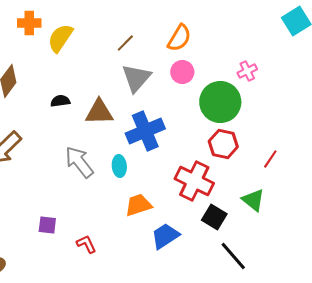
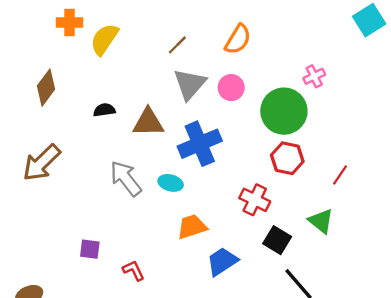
pink circle: (182, 72) -> (231, 88), moved
cyan ellipse: (119, 166) -> (171, 183), turned -70
red cross: (194, 181) -> (255, 200), size x0.7

